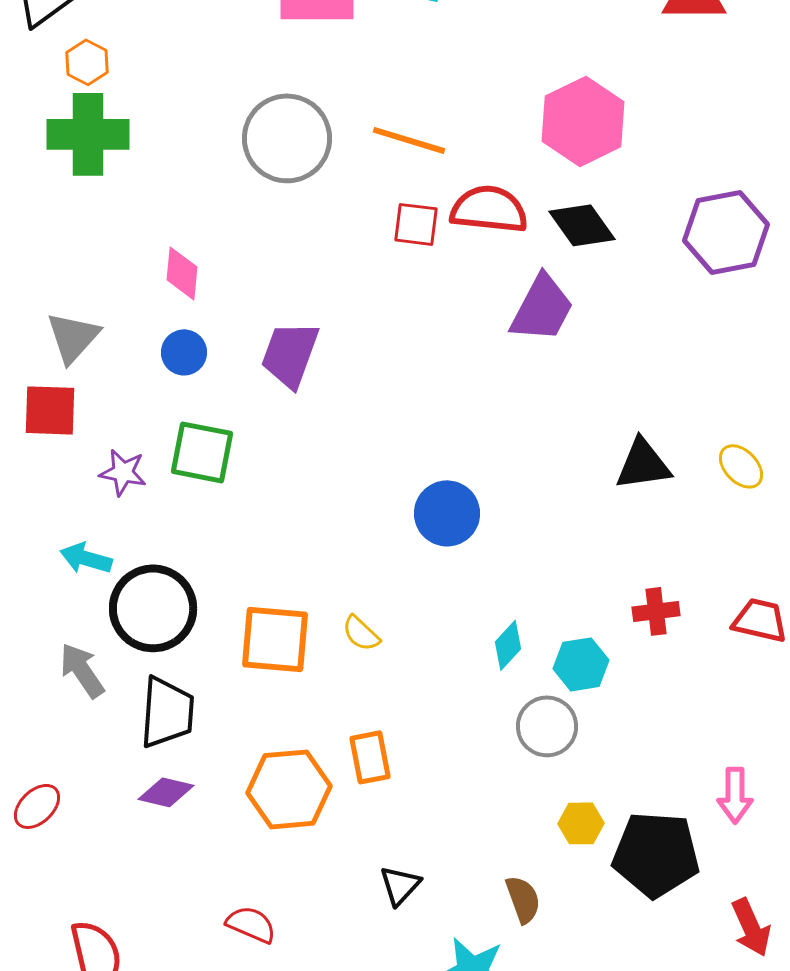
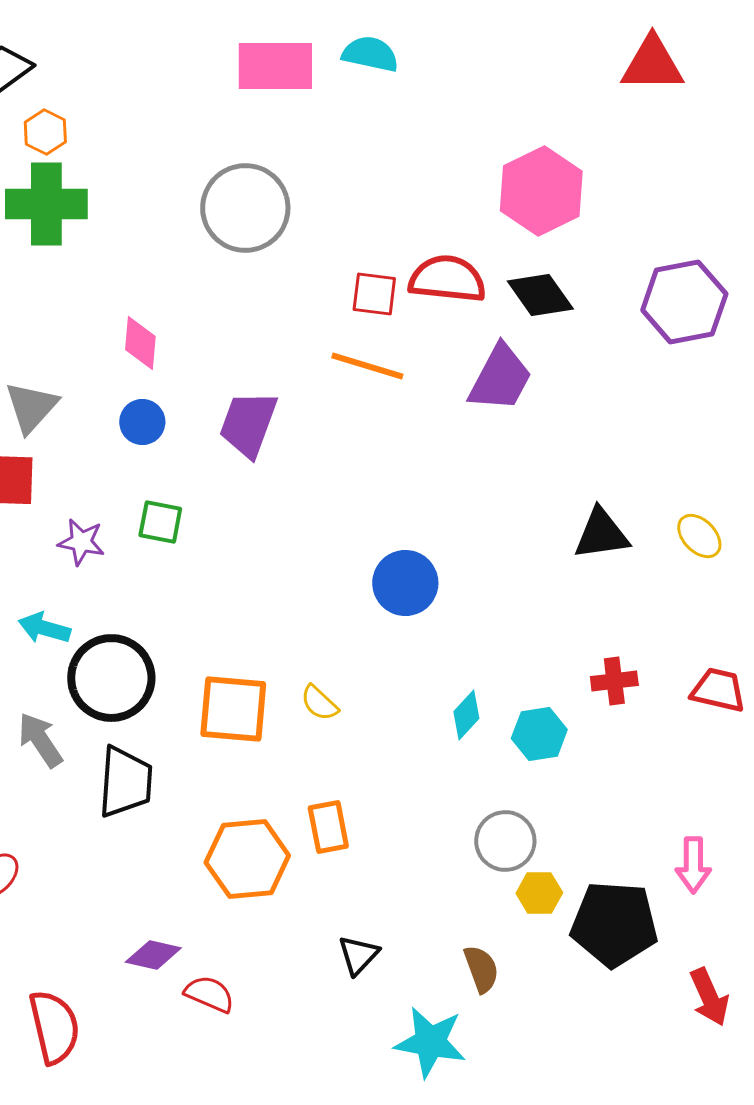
orange line: (409, 140) -> (367, 366), moved
green square: (202, 452) -> (160, 522), size x0.7
gray circle: (547, 726) -> (505, 841), moved
purple diamond: (166, 792) -> (153, 955), moved

